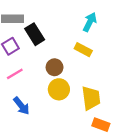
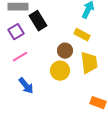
brown circle: (55, 67) -> (65, 51), moved
yellow trapezoid: (91, 98) -> (89, 63), moved

